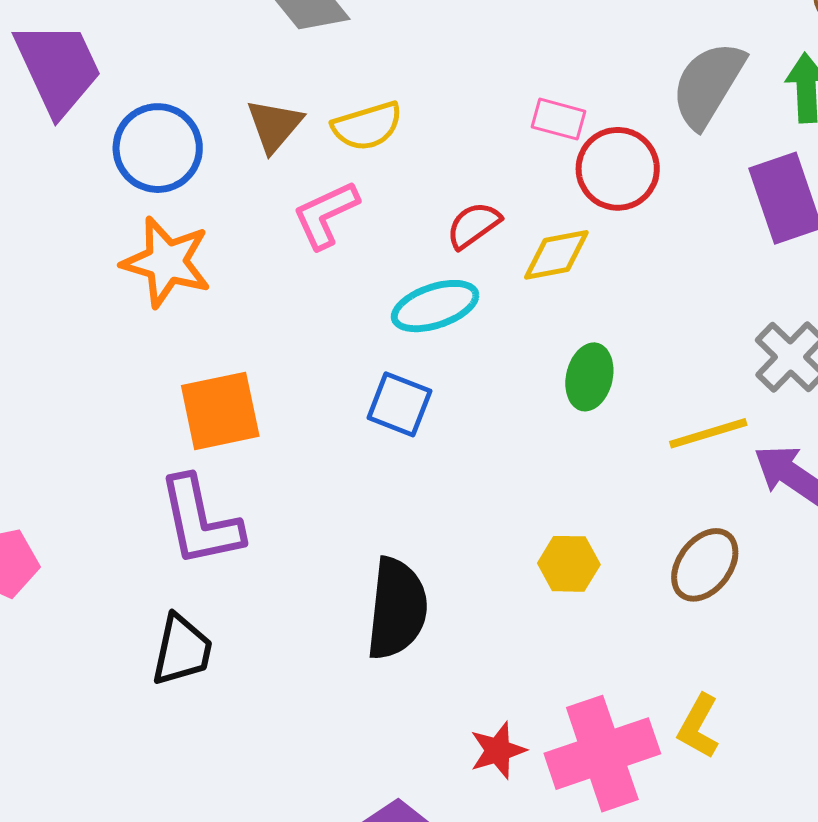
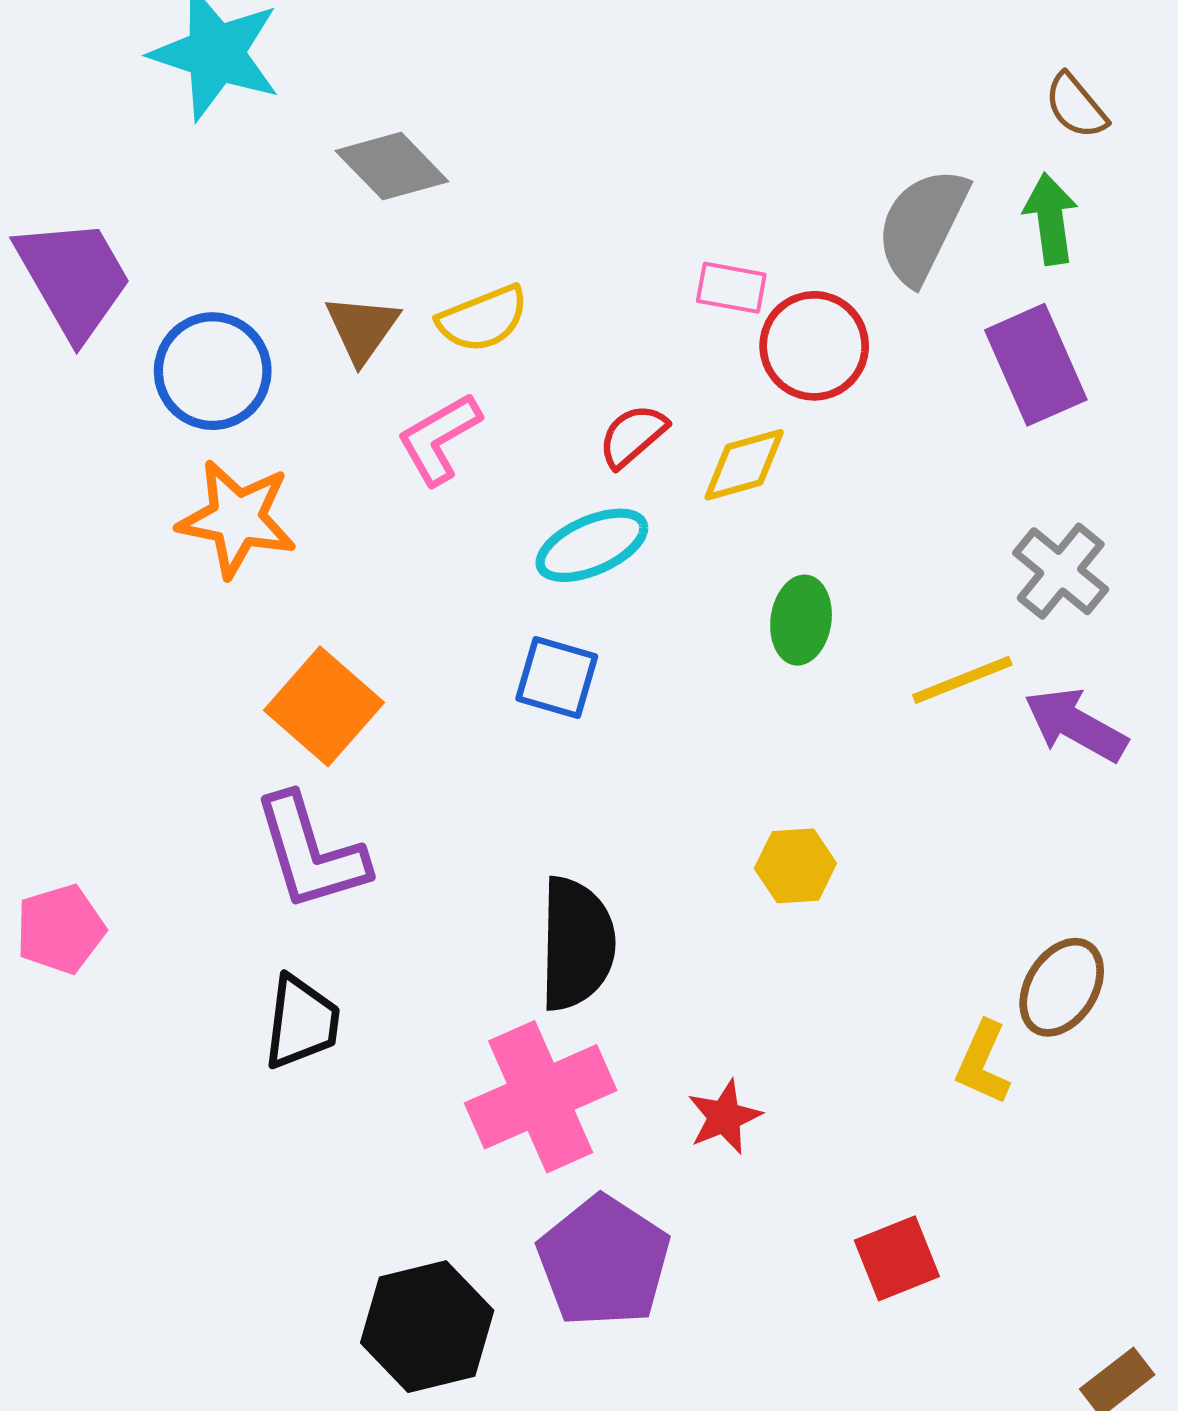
orange square: (220, 411) -> (324, 706), turned -32
brown ellipse: (705, 565) -> (1062, 987), moved
pink cross: (602, 754) -> (541, 1097), moved

